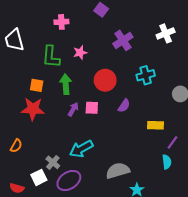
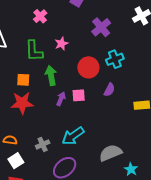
pink cross: (61, 22) -> (40, 16), turned -32
cyan cross: (146, 75) -> (115, 59), moved
orange semicircle: (16, 146) -> (10, 140), turned -104
gray cross: (53, 162) -> (43, 144), moved, turned 32
white square: (39, 177) -> (16, 161), moved

